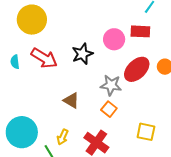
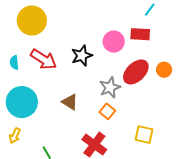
gray star: (111, 85) -> (110, 87), turned -30
cyan circle: (22, 132) -> (22, 102), moved
yellow arrow: (63, 137) -> (15, 136), moved

